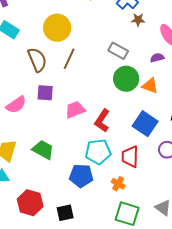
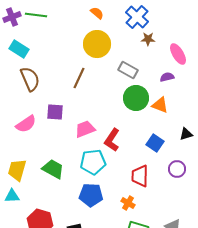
yellow circle: (57, 28) -> (97, 44), moved
brown semicircle: (37, 60) -> (30, 79), moved
blue square: (145, 124) -> (155, 143), size x0.7
cyan pentagon: (98, 152) -> (93, 162), moved

